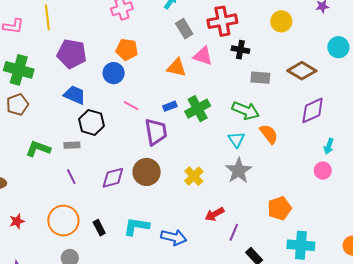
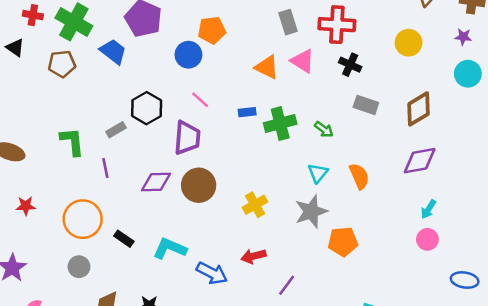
cyan circle: (338, 47) -> (468, 74), moved
orange pentagon: (127, 50) -> (212, 30), turned -30
brown diamond: (302, 71) -> (419, 109), turned -76
blue trapezoid: (75, 95) -> (113, 51), moved
green arrow: (246, 111) -> (324, 129), moved, size x0.6
purple trapezoid: (156, 132) -> (187, 138), moved
gray rectangle: (72, 145) -> (116, 130), turned -42
green L-shape: (38, 149) -> (72, 141), moved, turned 50
pink circle: (323, 171) -> (427, 239), moved
orange pentagon: (279, 208) -> (343, 242), moved
red arrow: (215, 214) -> (254, 256), moved
black rectangle: (99, 228) -> (124, 239), turned -42

